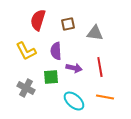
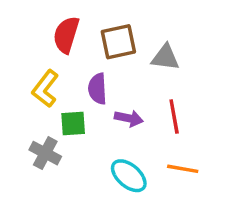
brown square: (68, 24) -> (118, 42), size x1.5
yellow L-shape: (26, 51) -> (45, 89), turned 65
green square: (51, 77) -> (73, 124), moved

